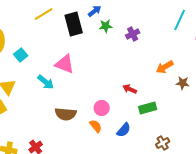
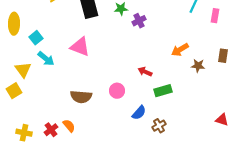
purple cross: (133, 34) -> (139, 21), moved
cyan arrow: (46, 82) -> (46, 59), moved
orange semicircle: (96, 126) -> (69, 126), moved
brown cross: (163, 143) -> (159, 126), moved

